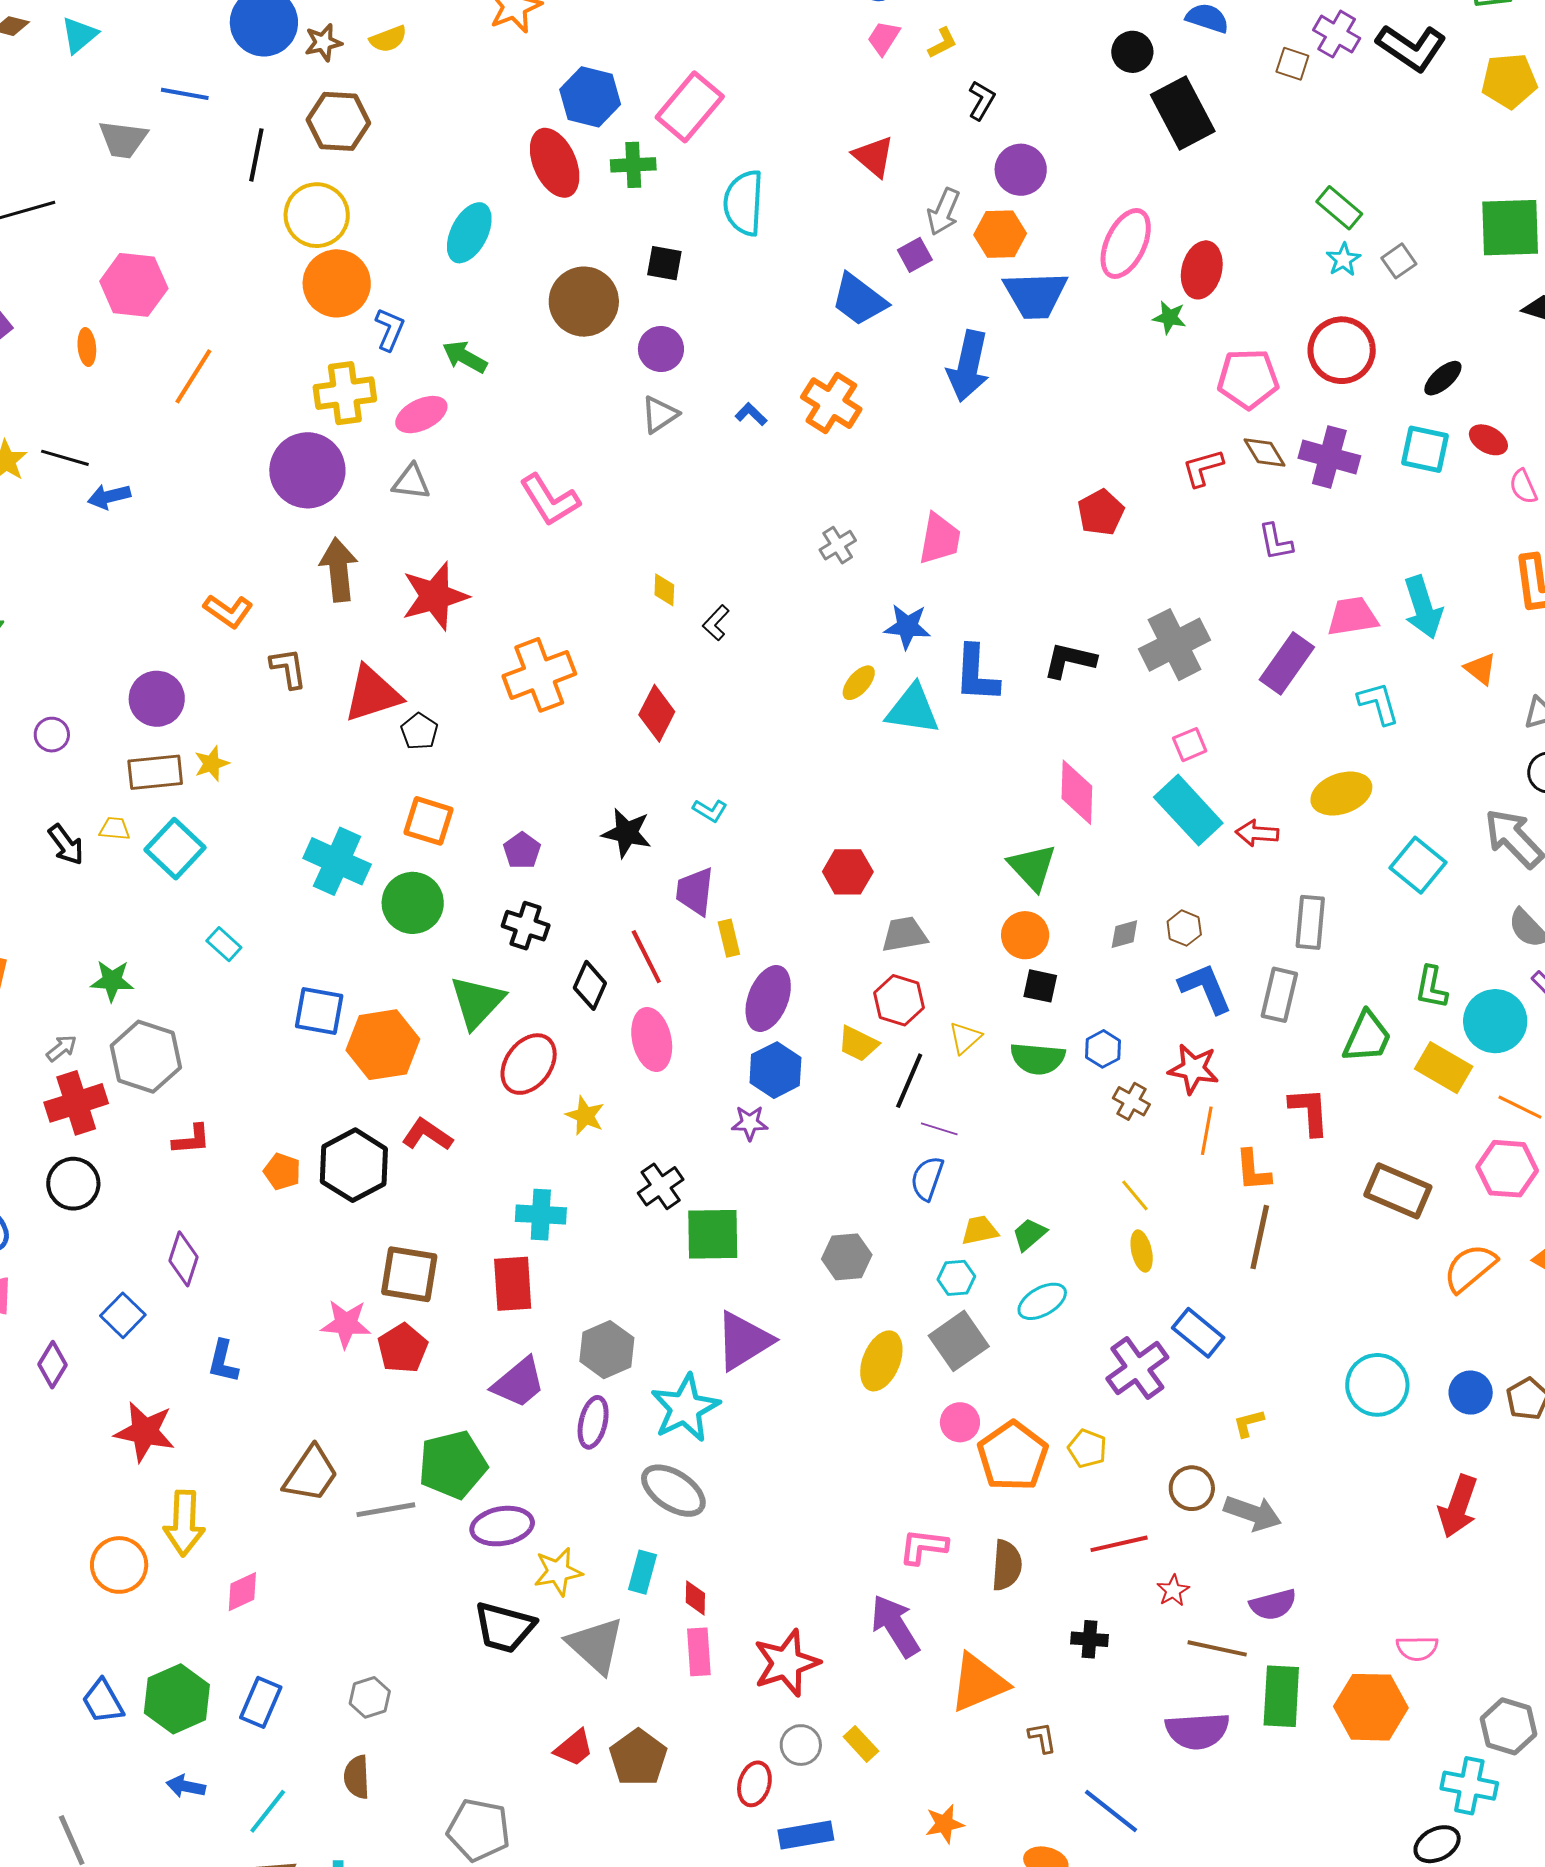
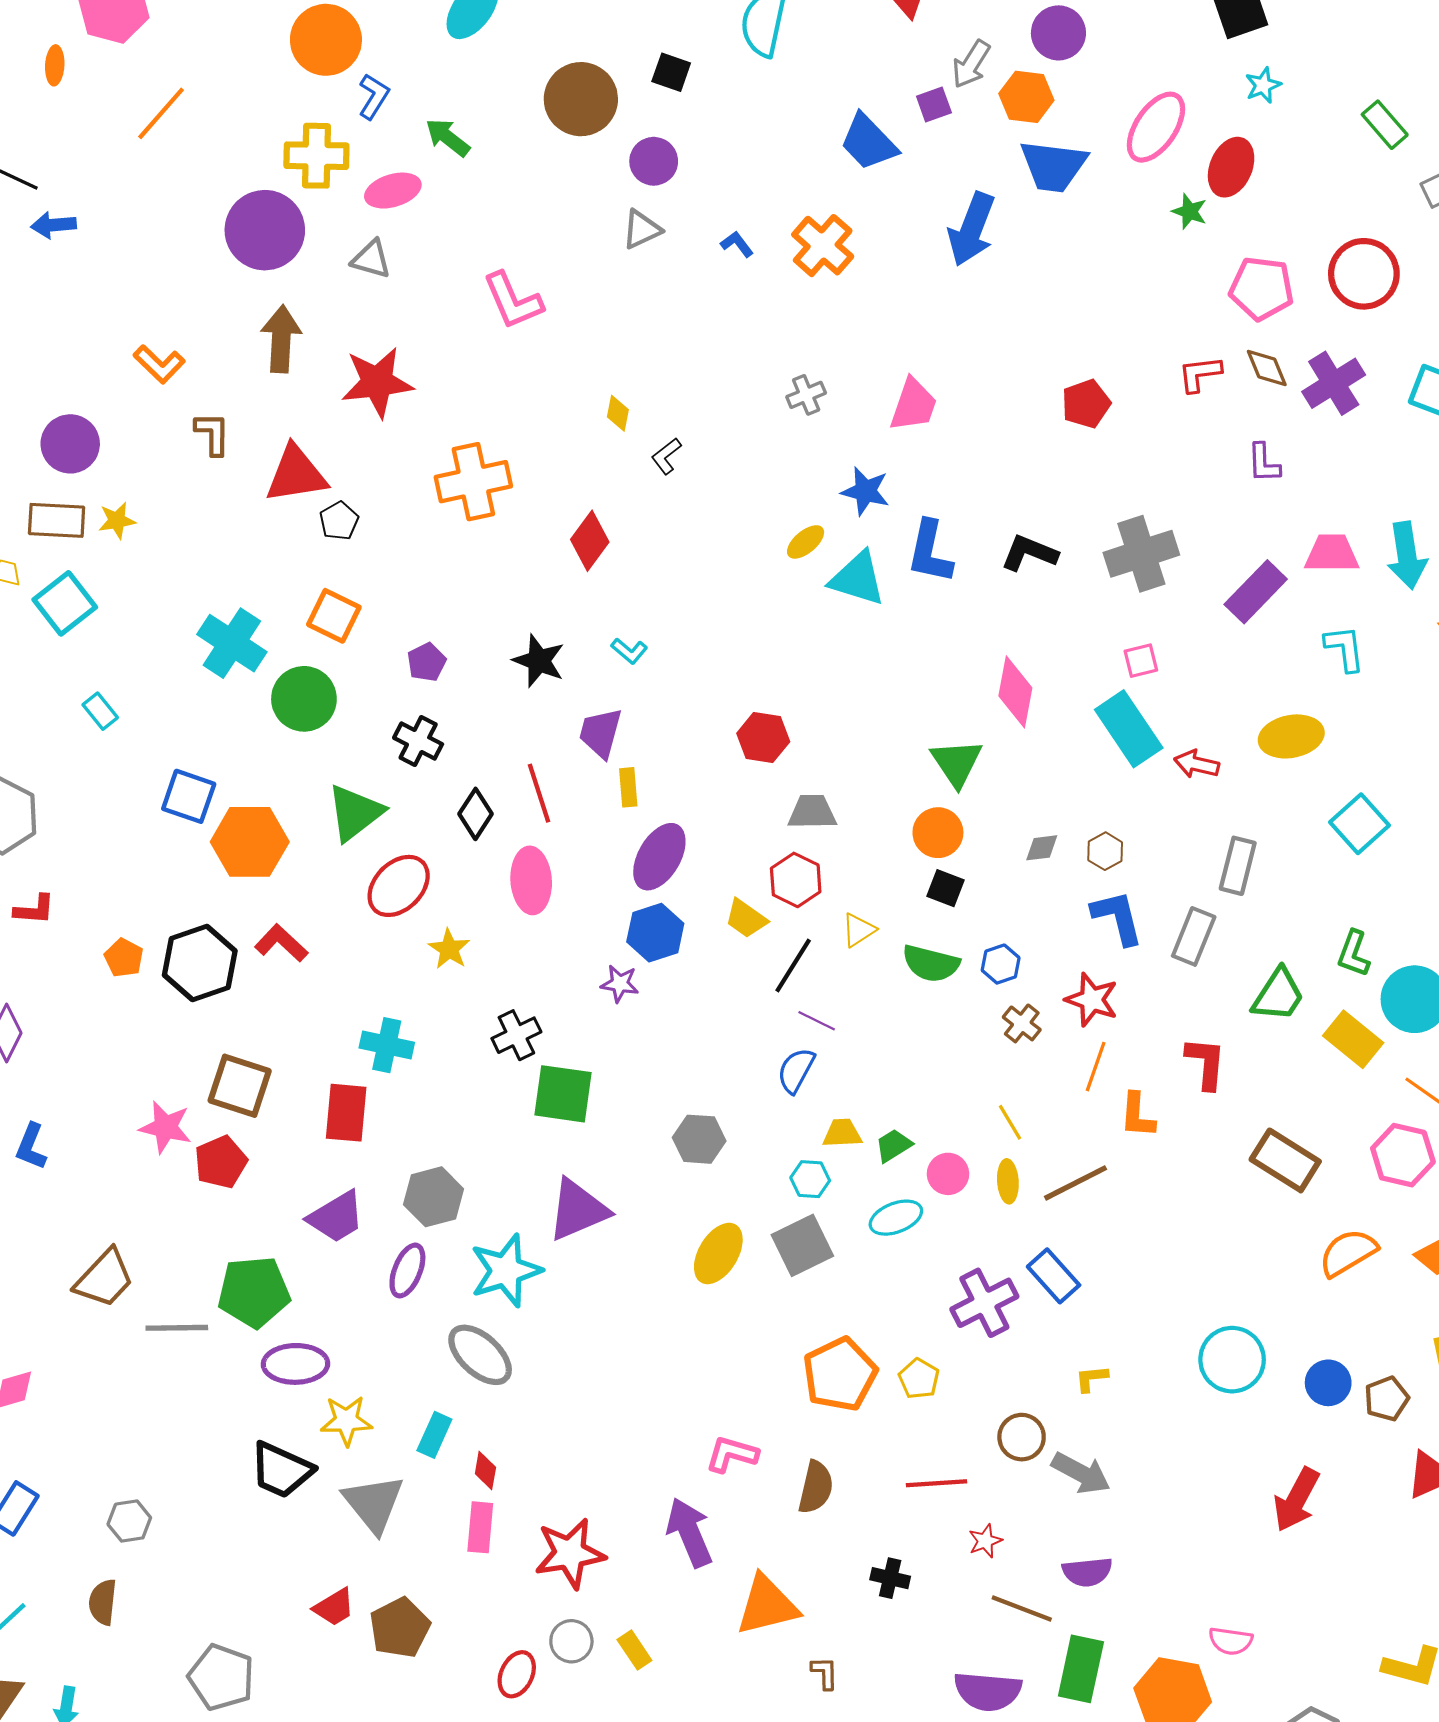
cyan star: (1343, 260) -> (1263, 85), moved
purple cross: (1329, 457) -> (1334, 383), turned 34
brown line: (1260, 1237) -> (1076, 1183), moved, turned 42
pink circle: (960, 1422) -> (948, 1174), moved

